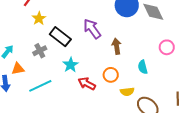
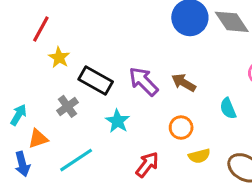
purple arrow: (92, 29) -> (143, 81), moved
brown arrow: (117, 46) -> (184, 83), turned -42
red arrow: (87, 84) -> (147, 165), moved, turned 108
yellow semicircle: (127, 92) -> (199, 156), moved

